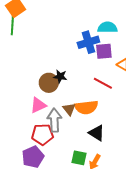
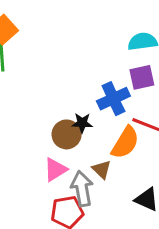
blue cross: (88, 42) -> (113, 99), moved
orange semicircle: (86, 107) -> (125, 143), moved, turned -45

